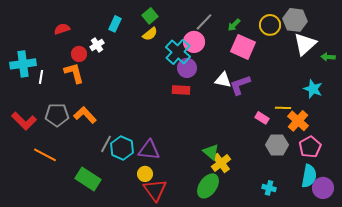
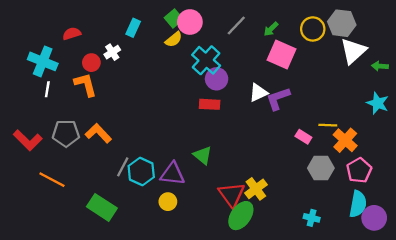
pink circle: (194, 42) -> (190, 22), moved
cyan cross: (23, 64) -> (43, 61), moved, turned 30
white triangle: (223, 80) -> (258, 93), turned -36
cyan star: (313, 89) -> (378, 103), moved
green triangle: (211, 152) -> (203, 155), moved
red triangle: (155, 190) -> (232, 195), moved

